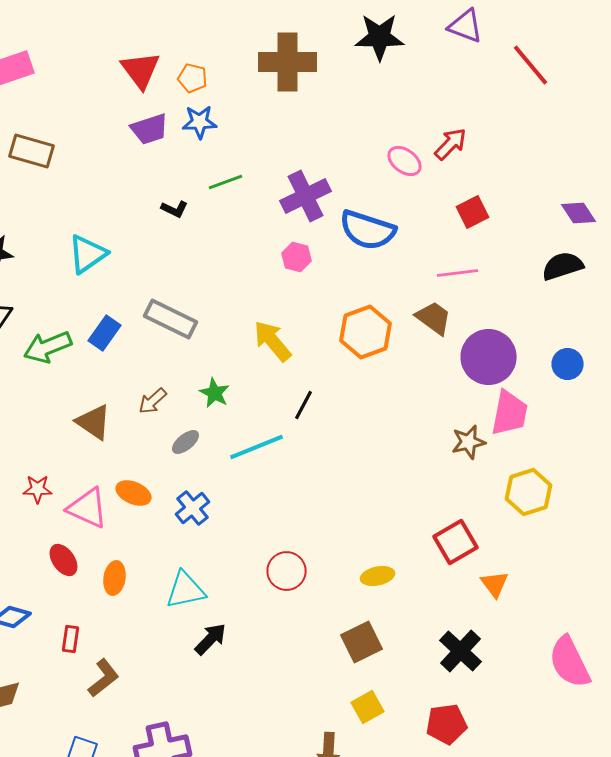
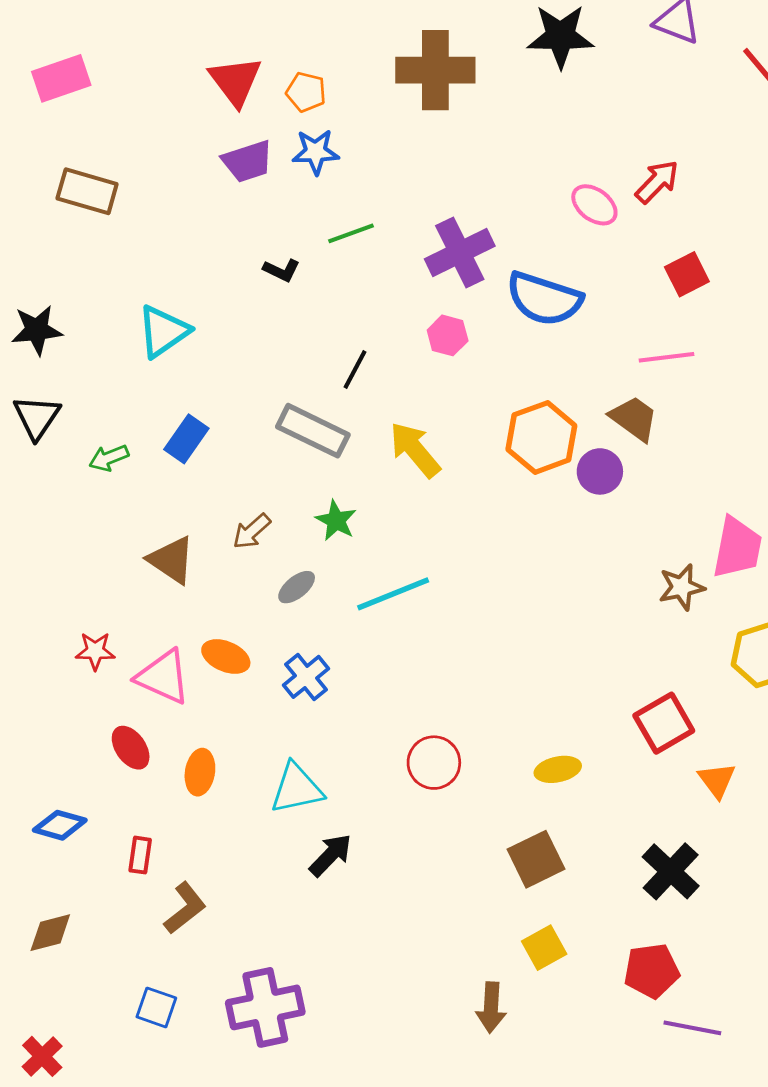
gray rectangle: (170, 319) -> (313, 431), moved
green arrow: (48, 347) -> (109, 458), size x0.6
purple circle: (488, 357) -> (600, 471), moved, size x0.6
black line: (304, 405) -> (355, 369), moved

